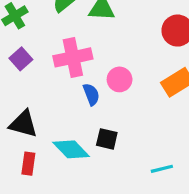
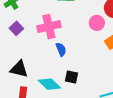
pink circle: (120, 79) -> (97, 23), moved

